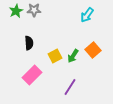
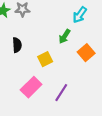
green arrow: (73, 56) -> (65, 36), moved
pink rectangle: (32, 75) -> (31, 87), moved

